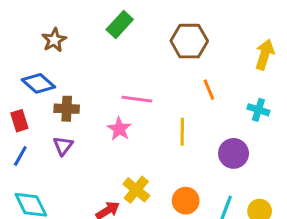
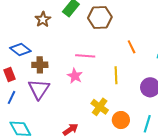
brown star: (54, 40) -> (43, 19), moved
brown hexagon: (189, 41) -> (100, 17), moved
purple triangle: (63, 146) -> (39, 89), size x1.6
yellow cross: (136, 190) -> (100, 107), moved

